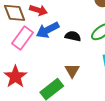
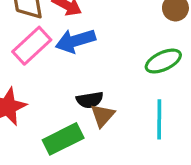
black semicircle: (73, 36) -> (90, 100), moved, turned 147

